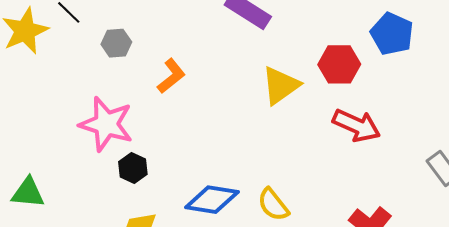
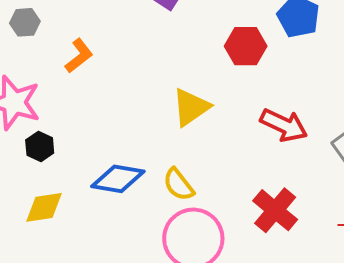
yellow triangle: (281, 85) -> (191, 107), moved
red arrow: (356, 125) -> (284, 125), moved

